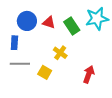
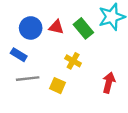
blue rectangle: (14, 43) -> (19, 55), turned -56

